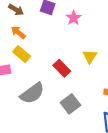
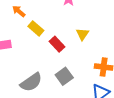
yellow rectangle: (22, 54) -> (36, 28), moved
gray semicircle: (32, 93) -> (31, 82), moved

